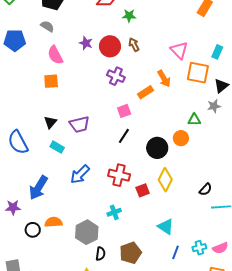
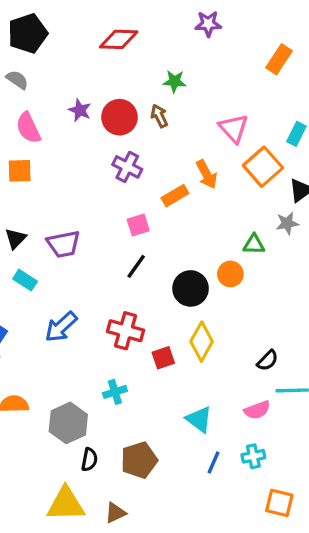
green star: (129, 16) -> (174, 81), moved
orange square: (198, 73) -> (263, 167), turned 35
pink semicircle: (220, 248) -> (257, 410), moved

